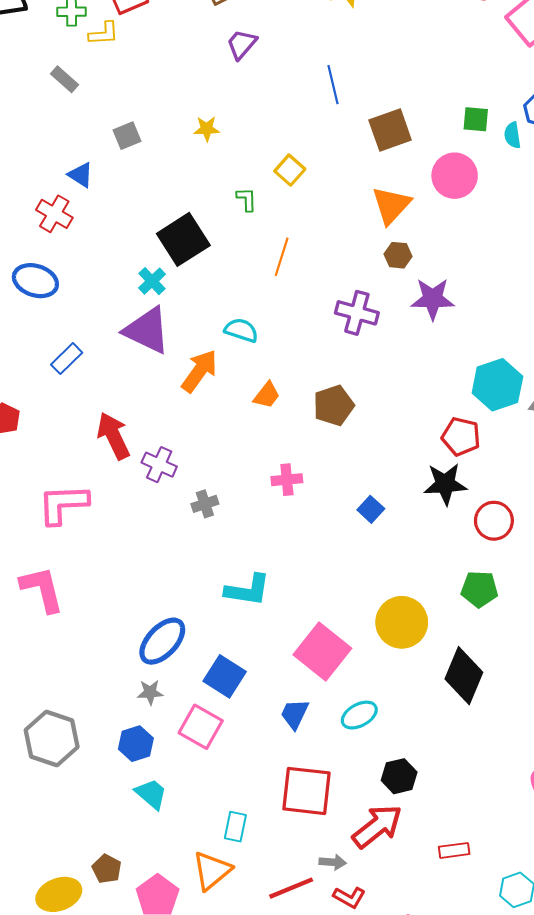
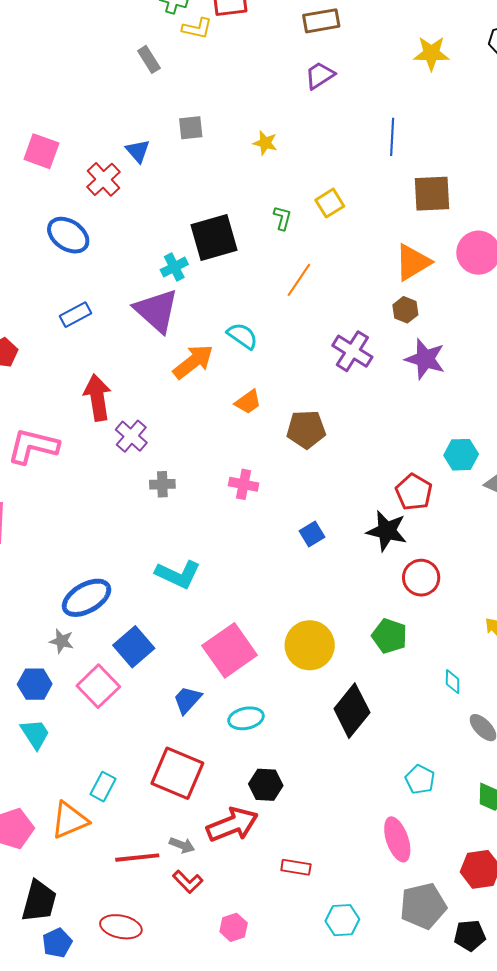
cyan hexagon: (497, 385) -> (461, 455), size x0.7

